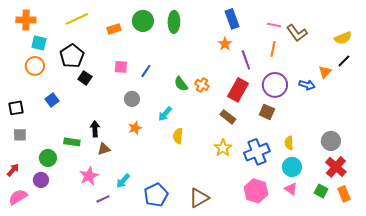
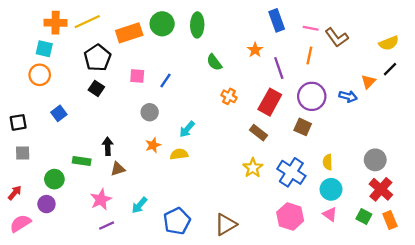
blue rectangle: (232, 19) -> (277, 20), moved
orange cross: (26, 20) -> (56, 23), moved
orange rectangle: (114, 29) -> (129, 33), size x1.6
black pentagon: (72, 56) -> (97, 58), moved
green semicircle: (181, 84) -> (214, 62), moved
yellow semicircle: (178, 136) -> (179, 154), moved, turned 77
blue cross: (257, 152) -> (291, 172), turned -35
purple line: (103, 199) -> (107, 226), moved

